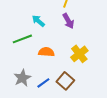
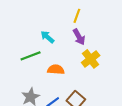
yellow cross: (79, 54) -> (91, 59), moved

